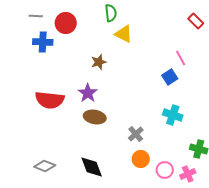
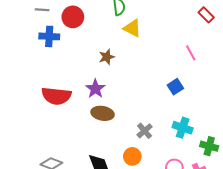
blue square: (170, 77) -> (175, 87), moved
cyan cross: (173, 115) -> (183, 128), moved
orange circle: (141, 159) -> (132, 156), moved

